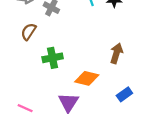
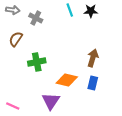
blue rectangle: (124, 94) -> (93, 83), moved, turned -40

